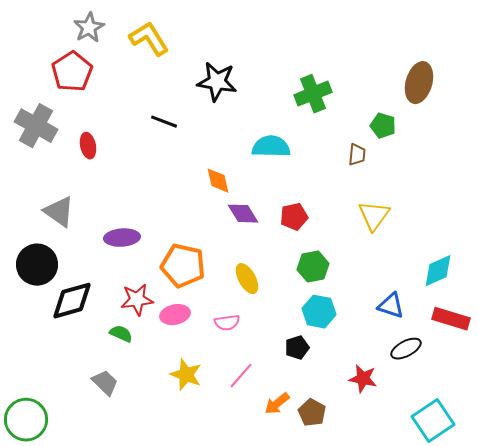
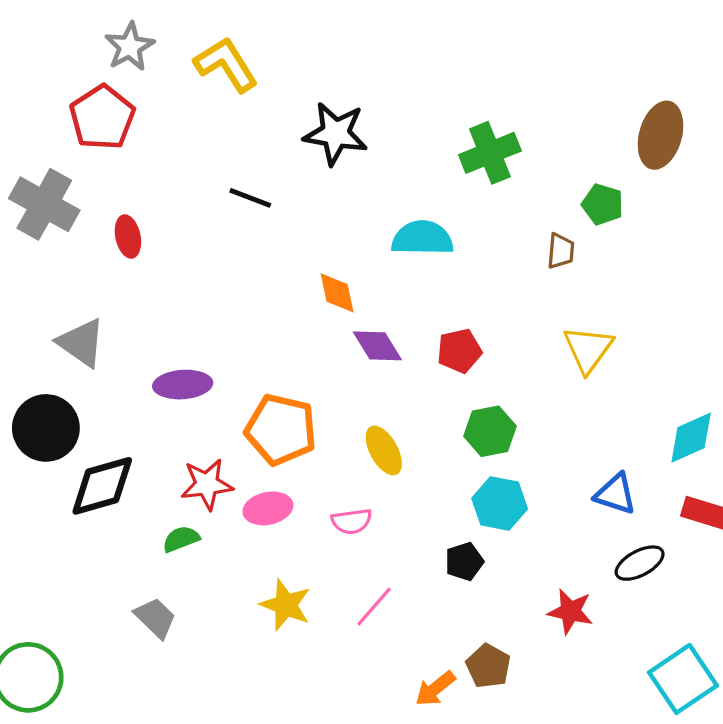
green semicircle: (121, 334) -> (181, 539), turned -45
orange arrow: (277, 404) -> (435, 689), moved

